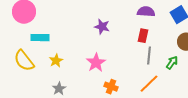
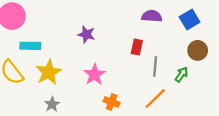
purple star: (102, 27) -> (86, 34), moved
red rectangle: (143, 36) -> (137, 47), moved
yellow star: (56, 61) -> (49, 72), size x1.6

